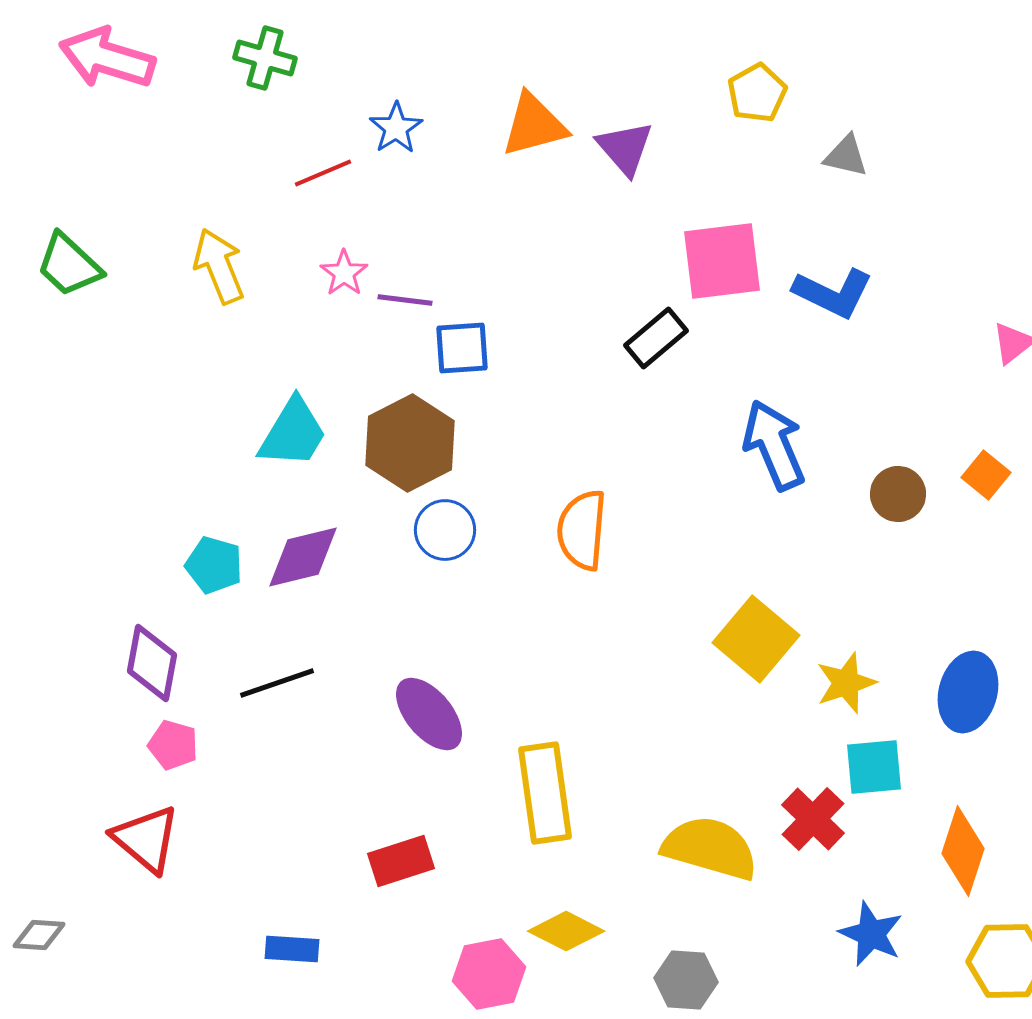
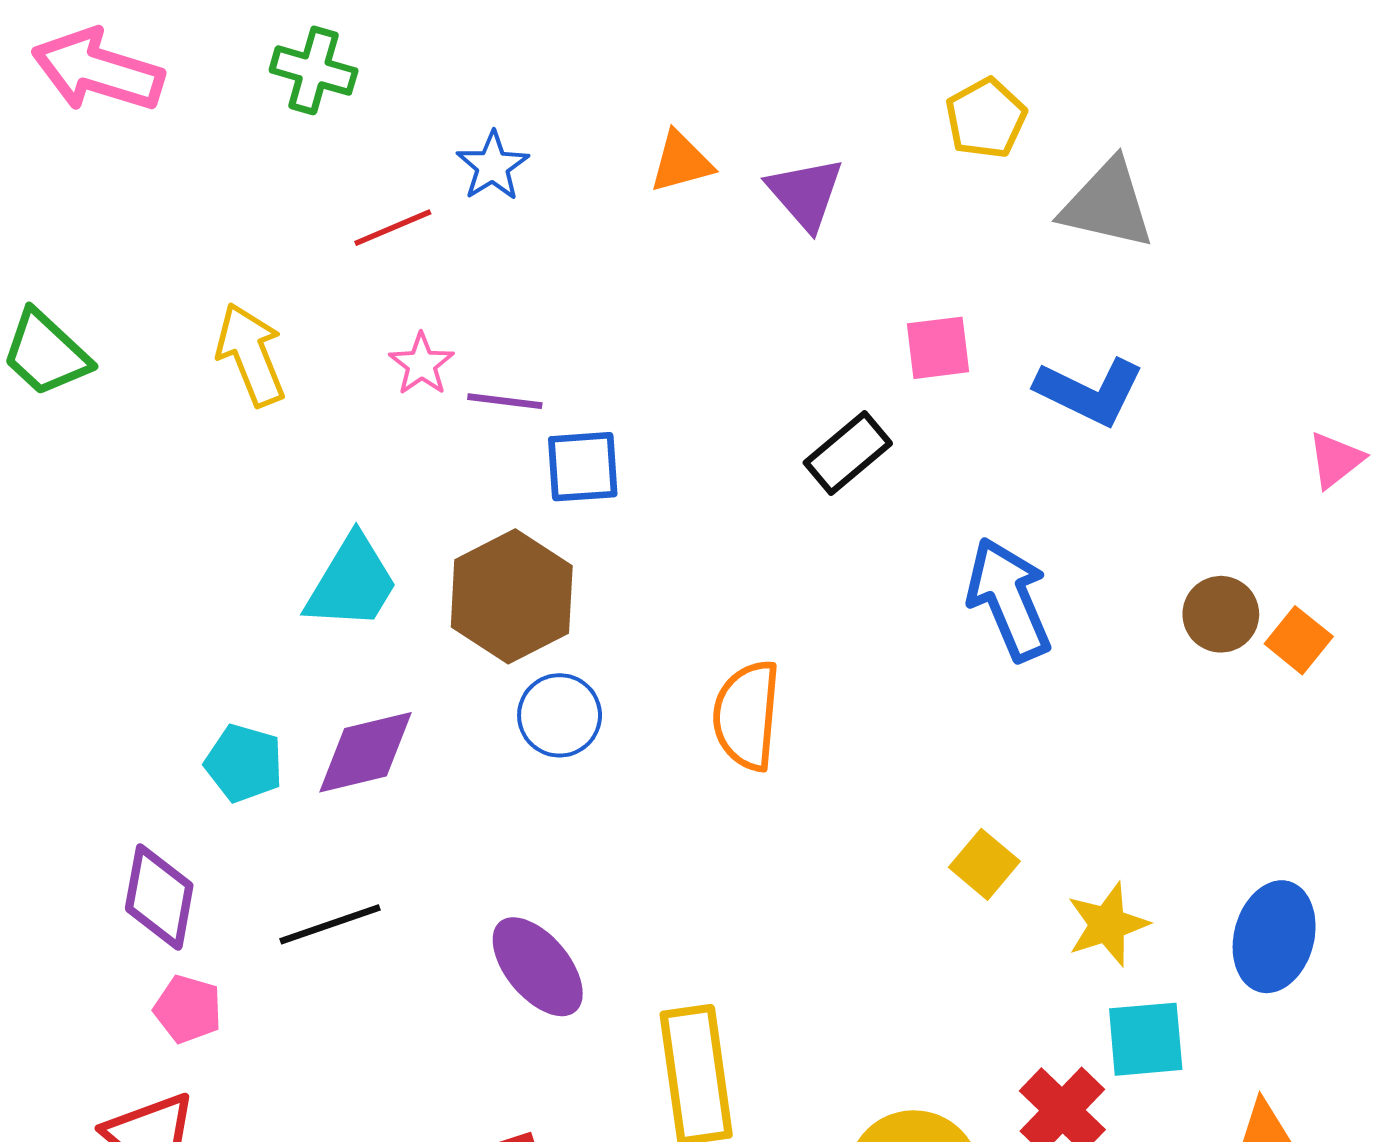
orange triangle: (534, 125) -> (681, 162), size x0.7
gray triangle: (846, 156) -> (1107, 204), size x1.6
pink square: (722, 261) -> (938, 348), size x0.6
brown circle: (898, 494) -> (1221, 614), moved
yellow square: (756, 639) -> (984, 864), size x0.6

